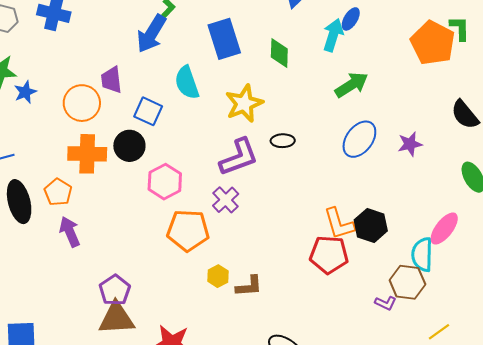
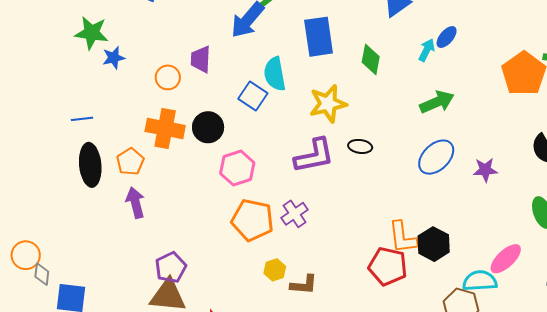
cyan arrow: (333, 35) -> (427, 50), size x0.7
orange circle: (82, 103) -> (168, 77), size x0.7
blue square: (148, 111) -> (253, 96), moved
purple cross: (226, 200) -> (294, 214), moved
cyan semicircle: (422, 254) -> (480, 281), turned 76

